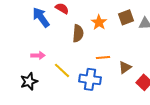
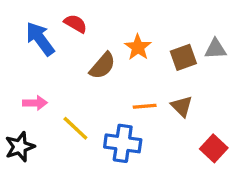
brown square: (126, 17) -> (183, 57), moved
brown semicircle: (78, 33) -> (102, 66), turned 36
brown triangle: (125, 67) -> (182, 106), moved, turned -40

